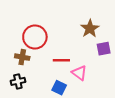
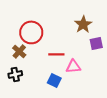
brown cross: (22, 57) -> (19, 51), turned 32
pink triangle: (79, 73) -> (73, 66), turned -42

